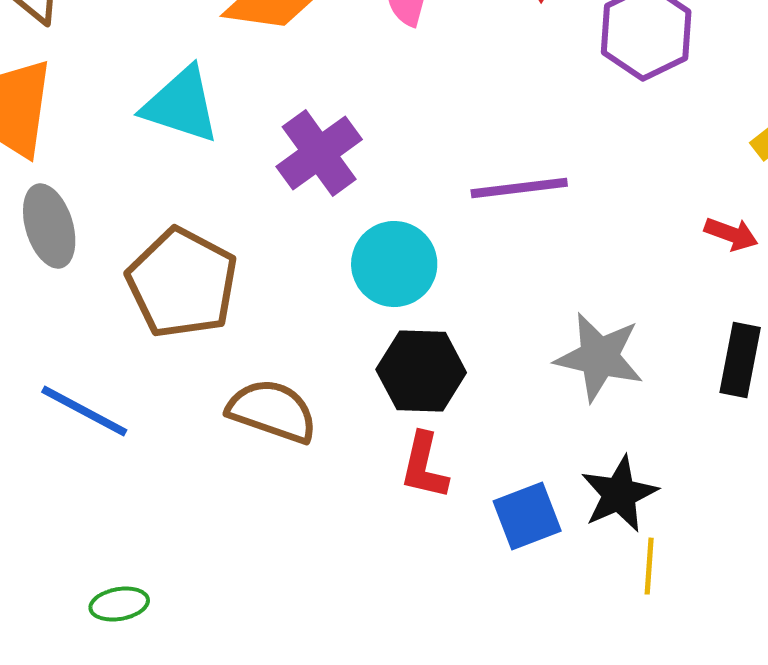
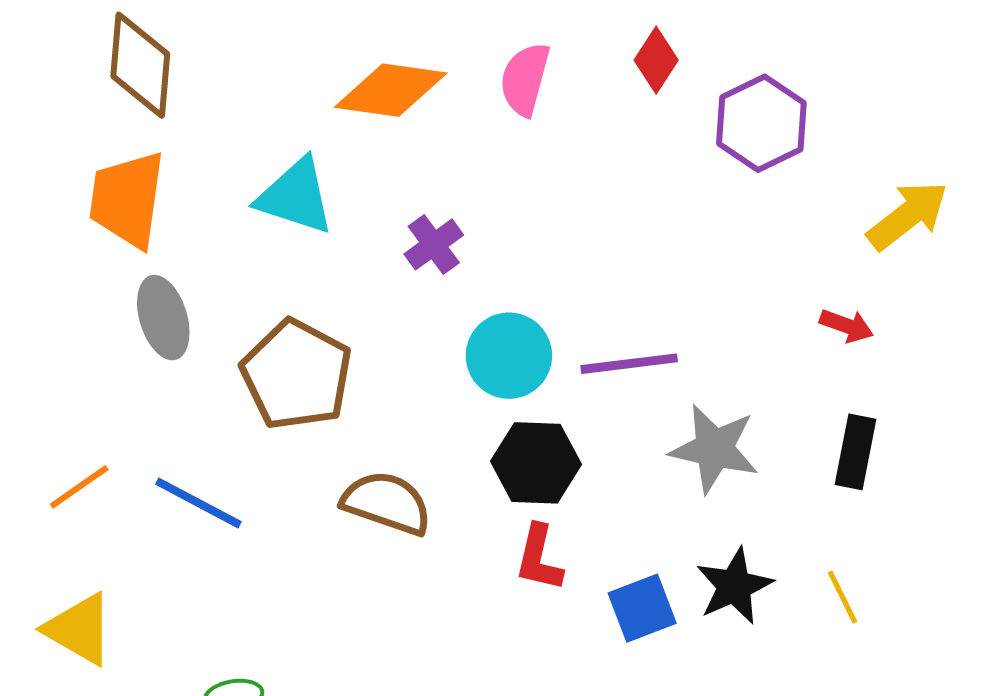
purple cross: (319, 153) -> (434, 244), size x0.7
purple line: (519, 188) -> (629, 364), moved
yellow line: (649, 566) -> (843, 597), moved, turned -30

